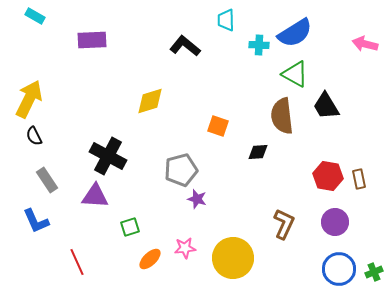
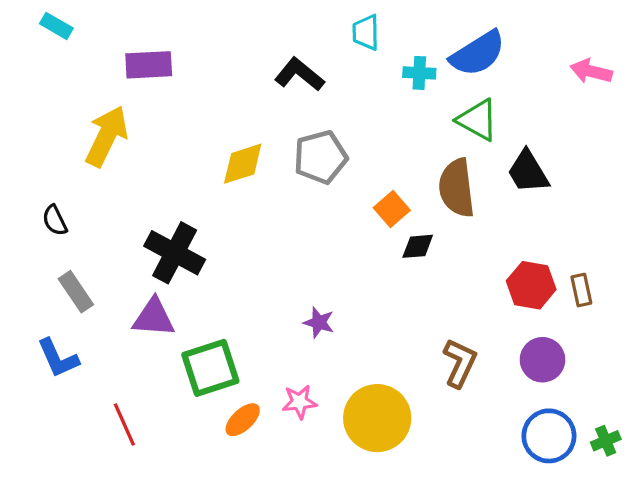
yellow arrow: (29, 99) -> (107, 136), moved
orange square: (218, 126) -> (392, 209), moved, turned 30
gray pentagon: (181, 170) -> (320, 157), moved
green square: (130, 227) -> (210, 368), size x1.8

